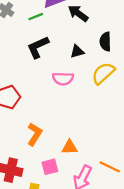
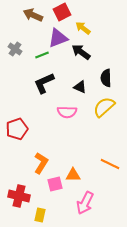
black triangle: (77, 51) -> (80, 87), turned 40
pink square: (50, 167) -> (55, 184), moved
orange line: (110, 167) -> (110, 164), moved

